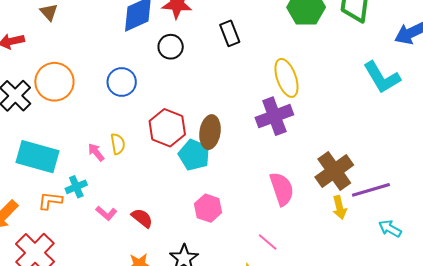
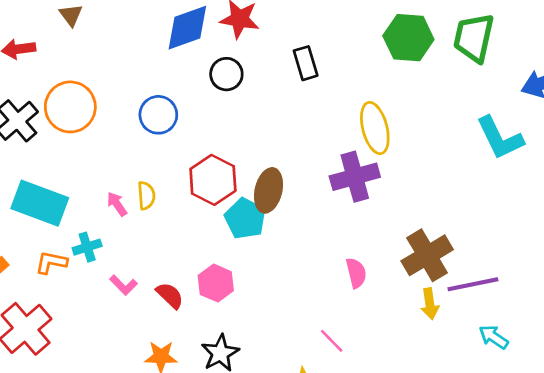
pink semicircle: (282, 189) -> (356, 273), size x0.7
pink hexagon: (208, 208) -> (216, 283), moved

